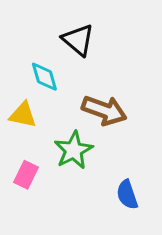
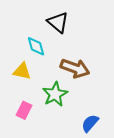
blue semicircle: (127, 195) -> (90, 123), turned 60

